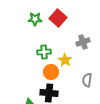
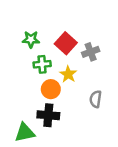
red square: (58, 18) -> (66, 43), moved
green star: (35, 19) -> (31, 39), moved

